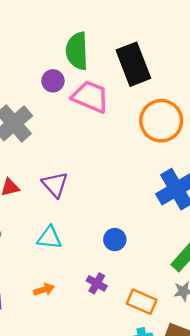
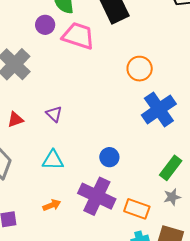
orange circle: (161, 121) -> (140, 69), moved, size x0.7
purple triangle: (55, 185) -> (54, 114), size x0.7
purple cross: (97, 283) -> (97, 196), size x2.0

